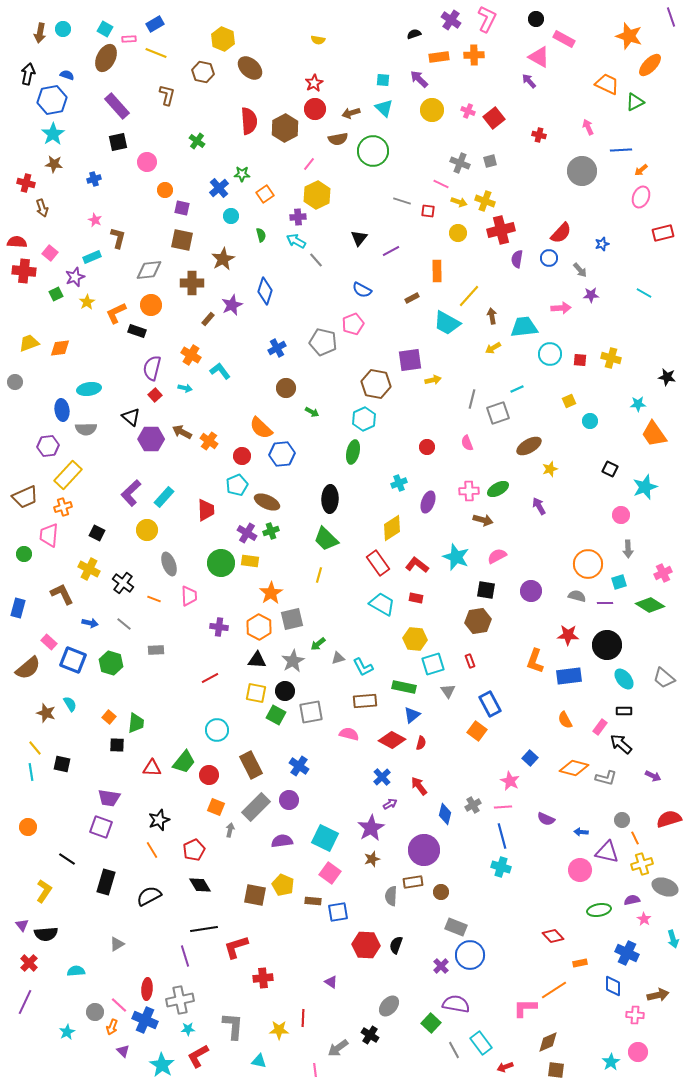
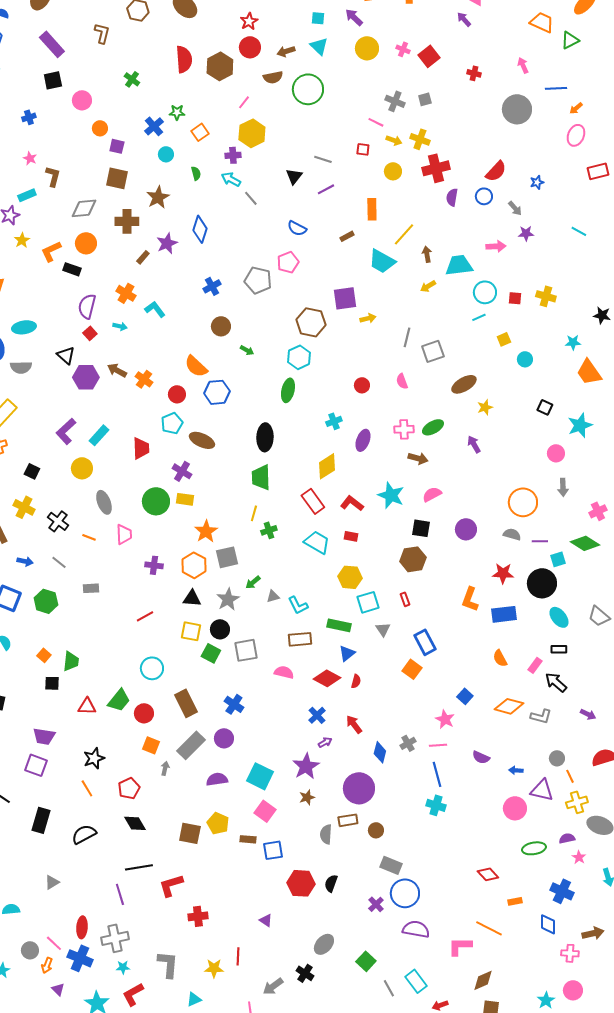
gray line: (402, 201) -> (323, 159), moved
cyan line: (517, 389) -> (479, 317), moved
green cross: (271, 531) -> (269, 530), moved
green trapezoid: (326, 539) -> (261, 477), turned 44
cyan square: (619, 582) -> (558, 559), moved
orange line: (554, 990) -> (489, 928), turned 60
purple semicircle: (456, 1004) -> (416, 929), moved
cyan triangle: (259, 1061) -> (194, 999), turned -35

